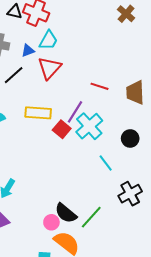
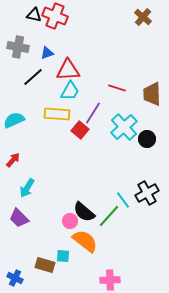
cyan trapezoid: (48, 40) -> (70, 91), moved
red triangle: (49, 68) -> (68, 70), turned 45
cyan cross: (89, 126) -> (124, 127), moved
cyan line: (106, 163) -> (123, 200), moved

